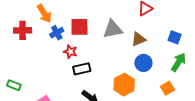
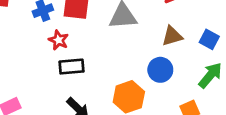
brown triangle: (139, 39) -> (172, 36), moved

